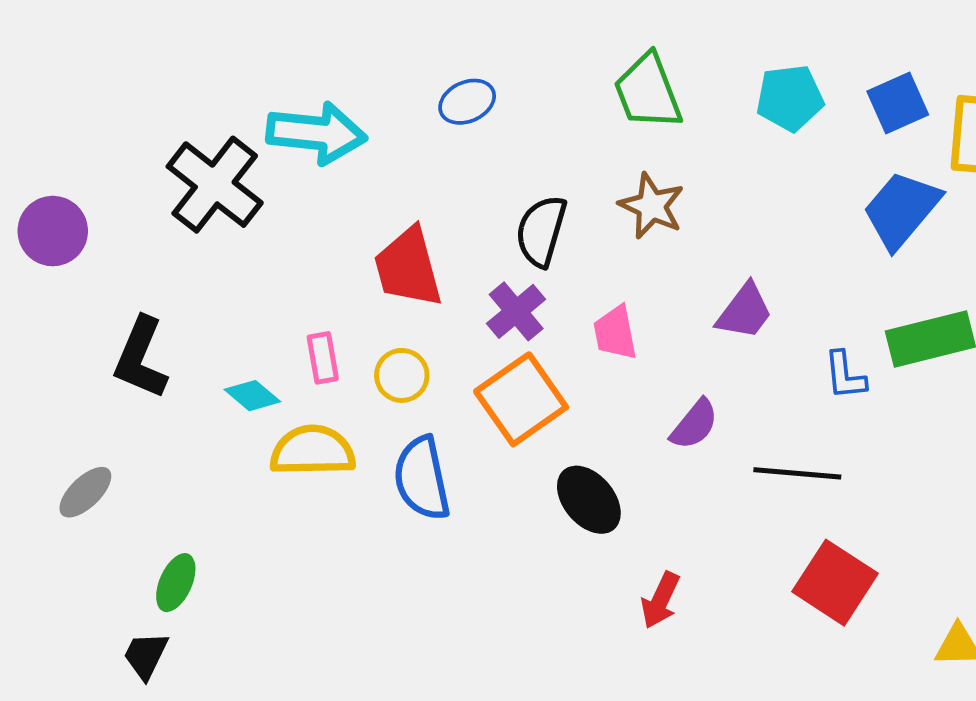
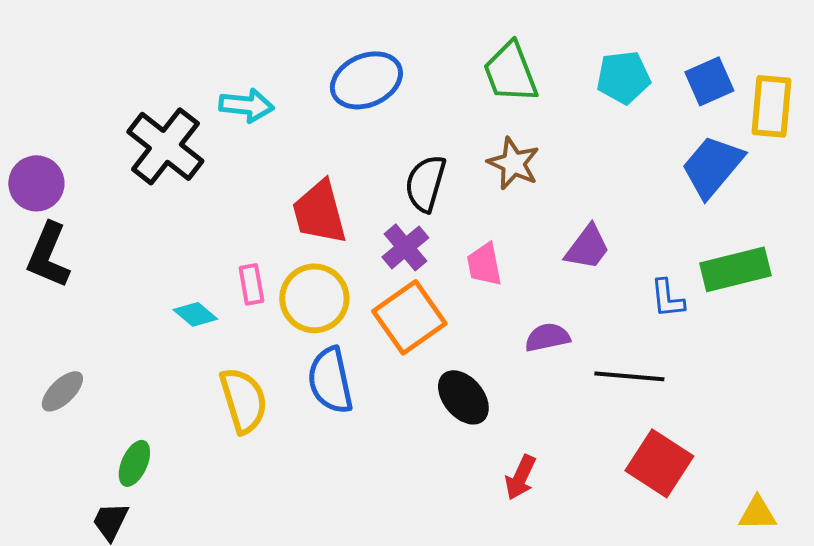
blue ellipse: (467, 102) -> (366, 80), size x1.6
cyan arrow: (316, 133) -> (246, 105), size x0.7
black L-shape: (141, 358) -> (48, 255), moved
yellow circle: (402, 375) -> (314, 298), size x1.6
purple semicircle: (694, 424) -> (547, 337), turned -141
yellow semicircle: (313, 451) -> (243, 400), moved, turned 74

